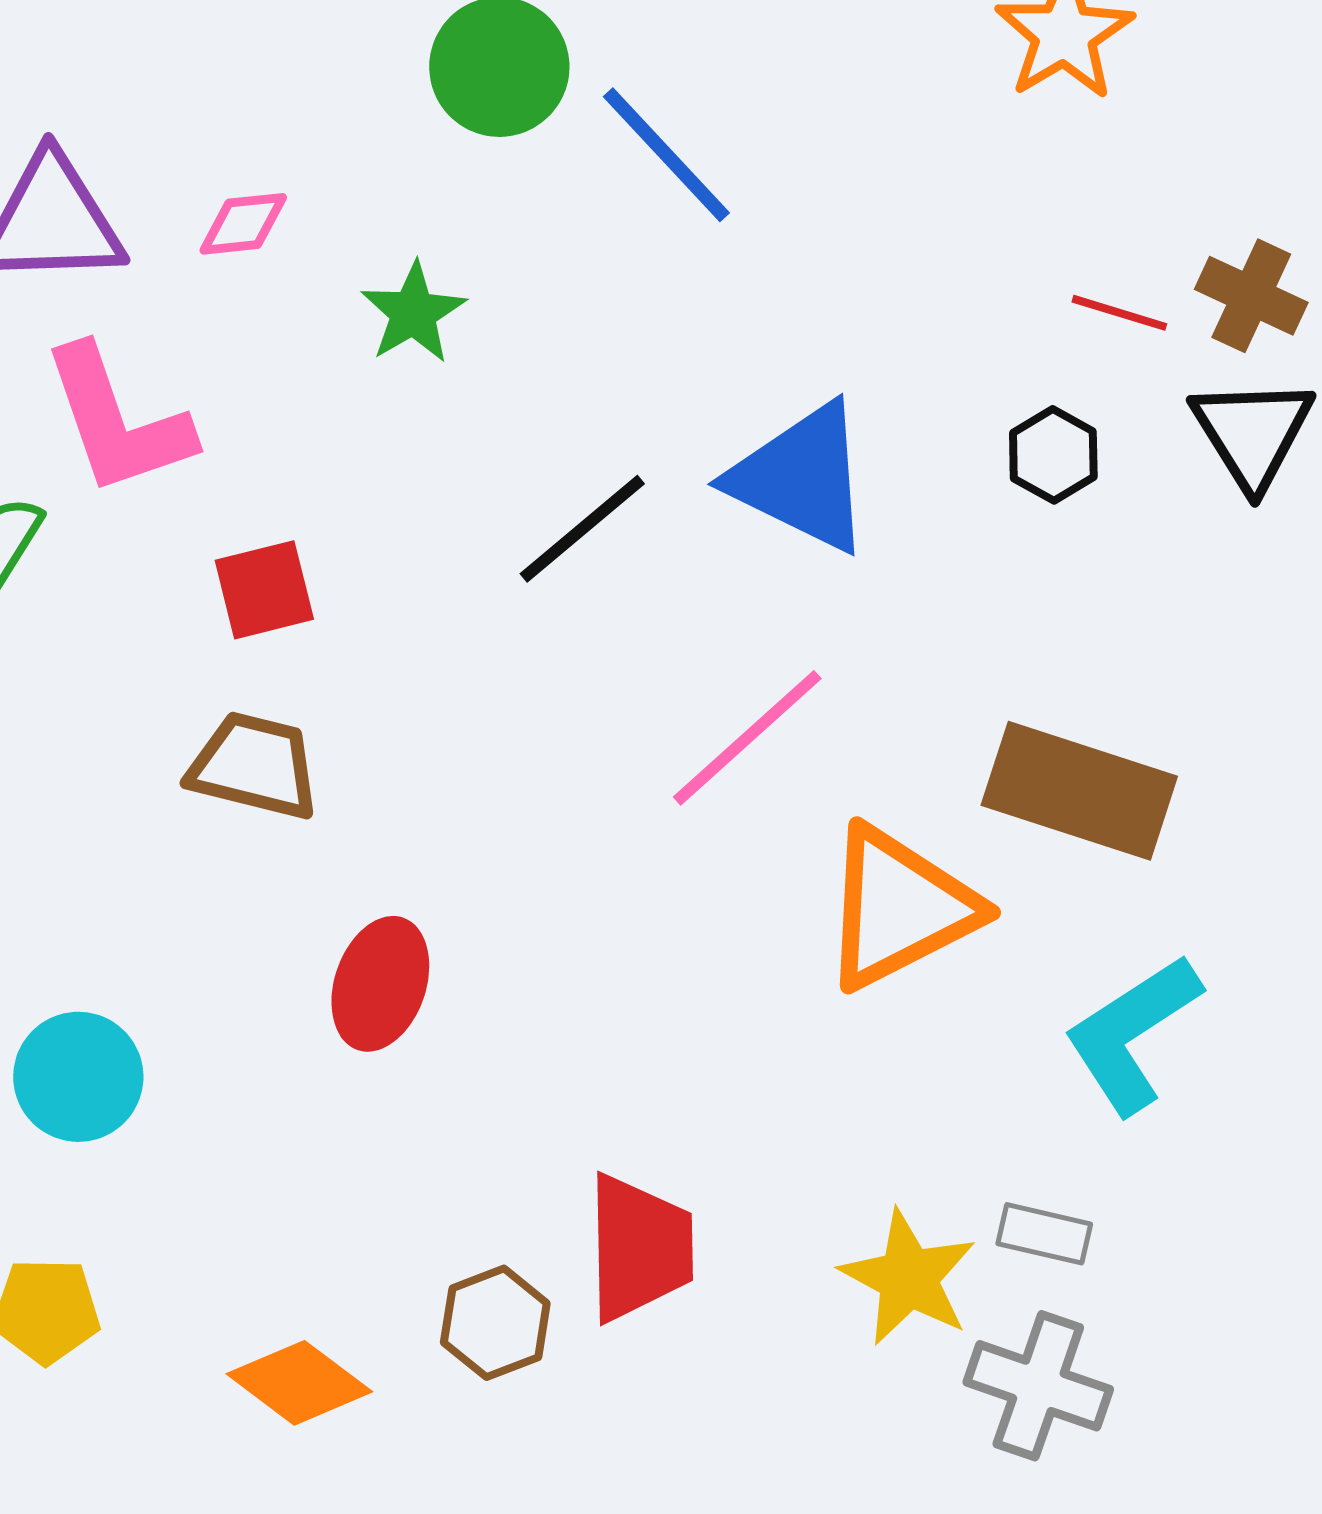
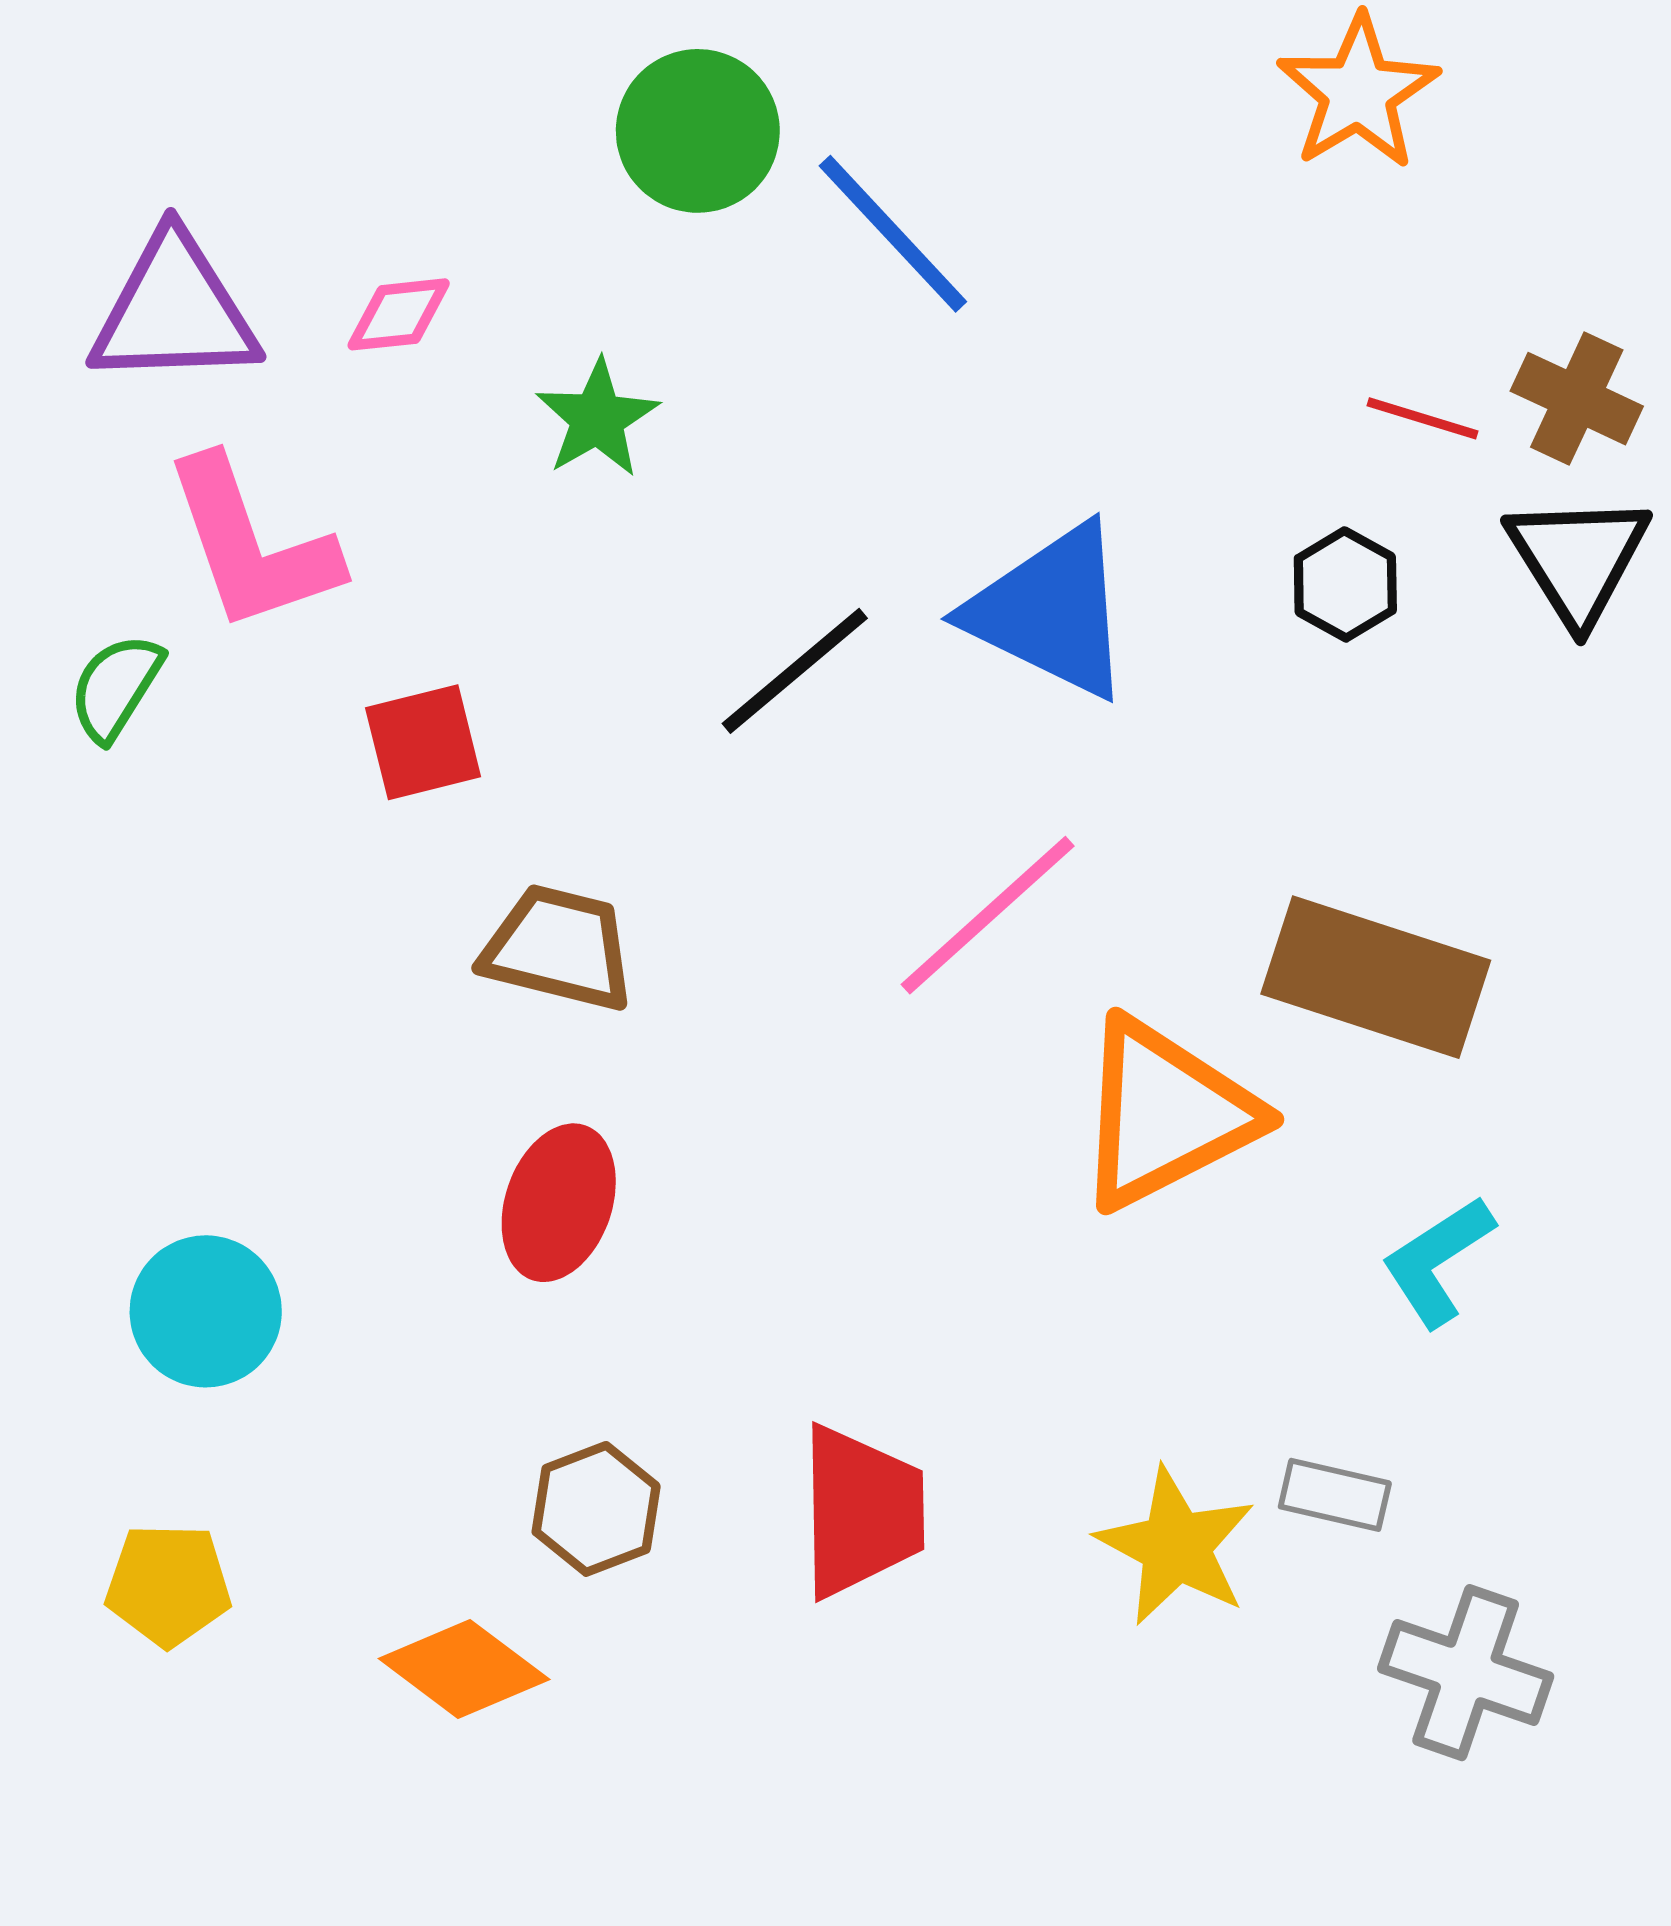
brown trapezoid: (254, 766) -> (559, 948), moved
cyan L-shape: (1132, 1034) -> (1438, 1261), size x0.7
brown hexagon: (495, 1323) -> (596, 1509), moved
gray cross: (1038, 1386) -> (1466, 1673), moved

